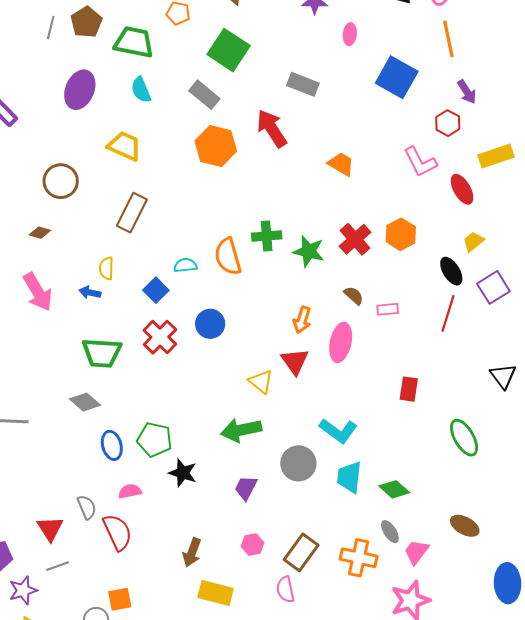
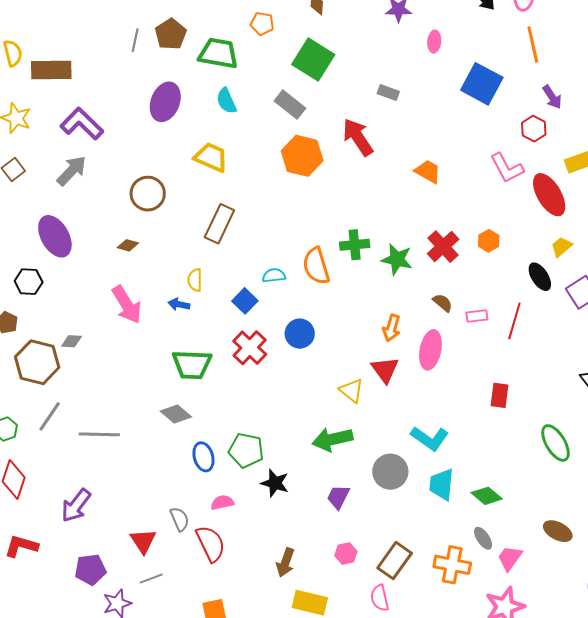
gray rectangle: (303, 84) -> (388, 92), size x0.7
red ellipse: (462, 189) -> (549, 195), size x1.4
orange hexagon: (401, 234) -> (489, 241), size x0.7
red line: (448, 313) -> (514, 321), moved

